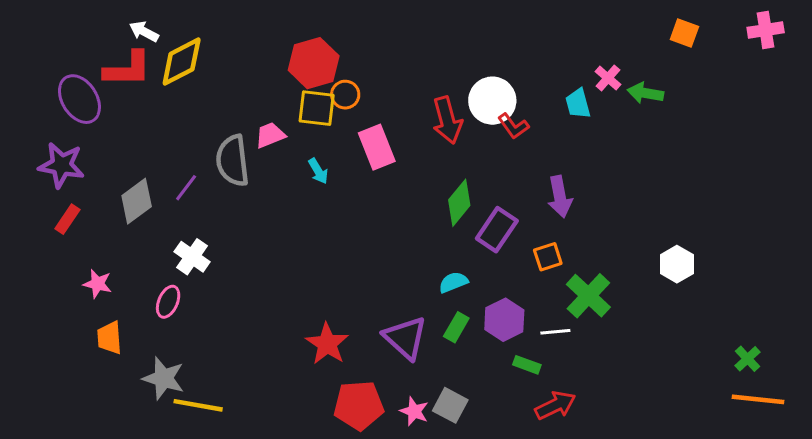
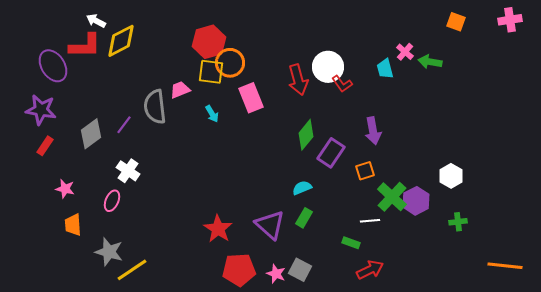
orange circle: (345, 95) -> (230, 63), size x1.5
purple hexagon: (504, 320) -> (416, 201), moved
green cross: (748, 359) -> (458, 222), moved, turned 36
yellow line: (198, 405) -> (132, 270), turned -44

